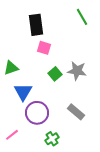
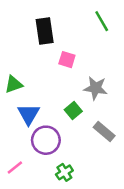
pink square: (44, 48) -> (67, 60), moved
green square: (55, 74) -> (73, 110), moved
gray rectangle: (76, 112) -> (104, 131), moved

